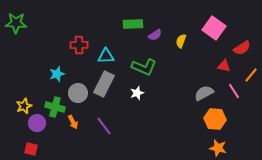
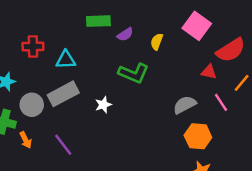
red semicircle: (242, 48) -> (231, 50), size x1.4
green L-shape: (144, 67) -> (134, 73), moved
gray rectangle: (104, 84) -> (63, 94), turned 35

